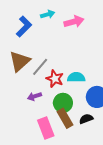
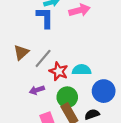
blue L-shape: (24, 27) -> (45, 18), moved, turned -45
brown triangle: (20, 61) -> (21, 52), size x0.7

